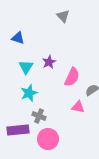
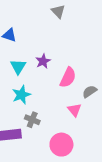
pink triangle: (78, 107) -> (74, 110), turned 40
pink circle: (48, 139) -> (61, 145), moved

